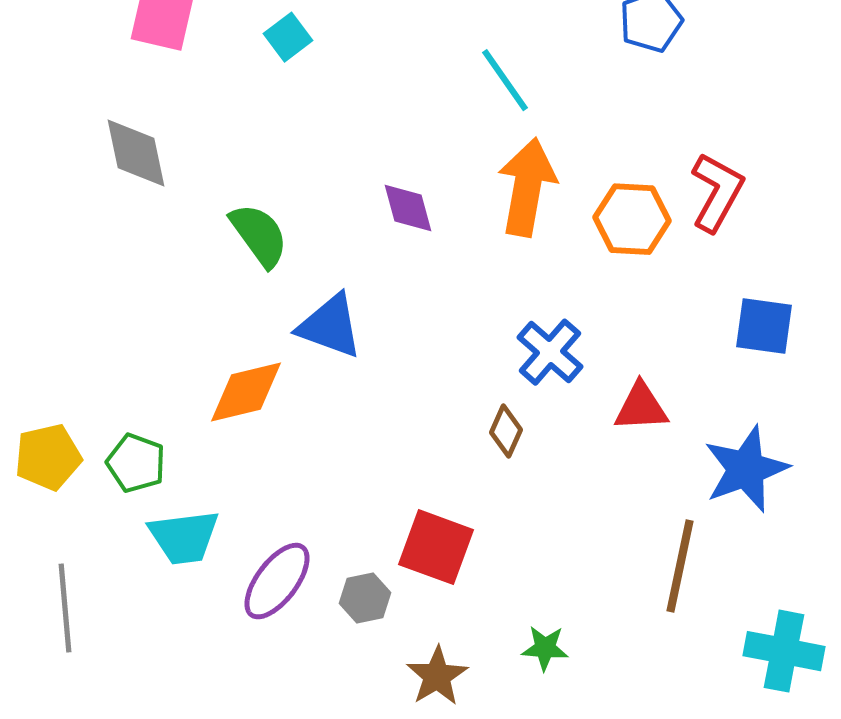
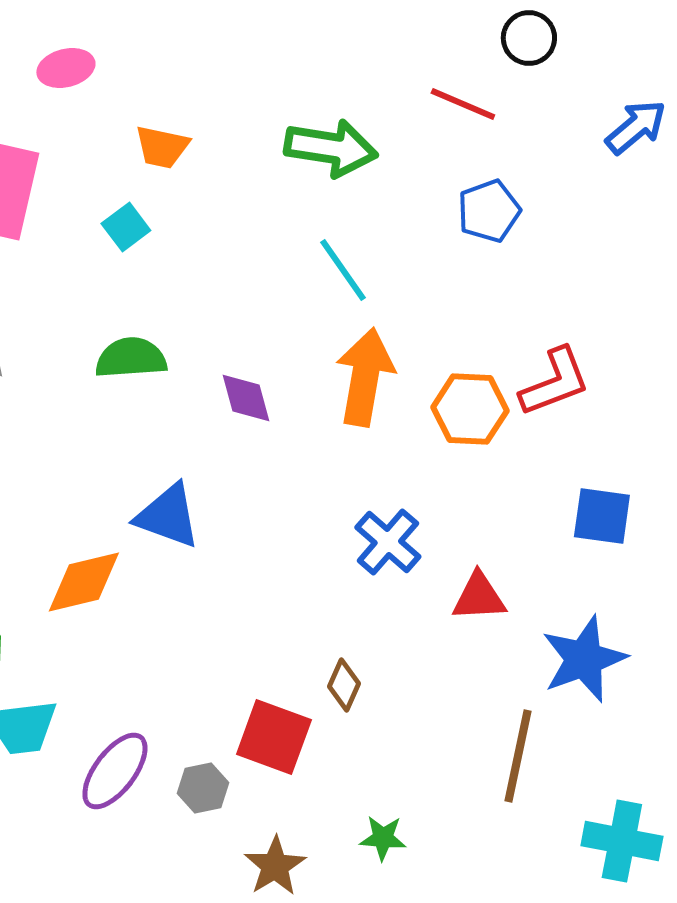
red L-shape: (717, 192) -> (555, 382), turned 40
green semicircle: (259, 235) -> (131, 358), moved, turned -58
brown diamond: (506, 431) -> (344, 685), moved

